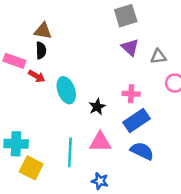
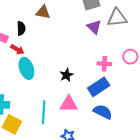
brown triangle: (43, 31) -> (43, 12), moved
gray triangle: (158, 57) -> (117, 18), moved, size x1.5
cyan ellipse: (66, 90) -> (26, 68), moved
pink cross: (131, 94) -> (104, 64), moved

